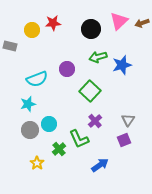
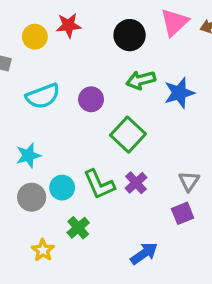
cyan semicircle: (37, 79) -> (43, 96), moved
green L-shape: (79, 139) -> (99, 184), moved

